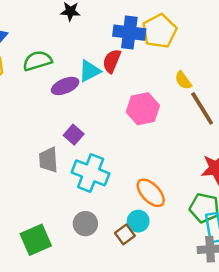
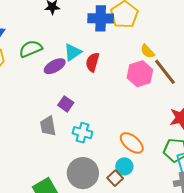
red semicircle: (112, 61) -> (92, 62), moved
pink hexagon: (143, 109) -> (140, 74), moved
cyan cross: (91, 173) -> (82, 133), size x0.7
gray circle: (85, 224) -> (83, 173), size x1.6

